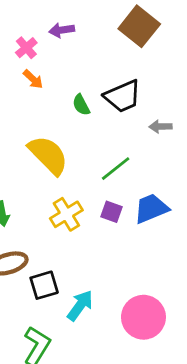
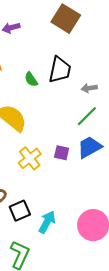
black trapezoid: (123, 96) -> (60, 70), turned -48
green line: (116, 169) -> (87, 116), moved

